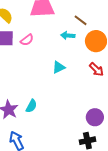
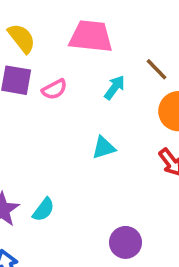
cyan arrow: (68, 35) -> (115, 87), moved, turned 112
purple circle: (95, 117) -> (126, 242), moved

